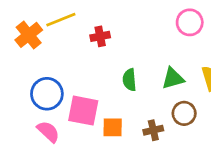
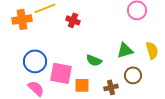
orange cross: (29, 35) -> (22, 19), turned 30
red cross: (100, 36) -> (73, 20), turned 32
green semicircle: (129, 80) -> (94, 60), moved, turned -63

